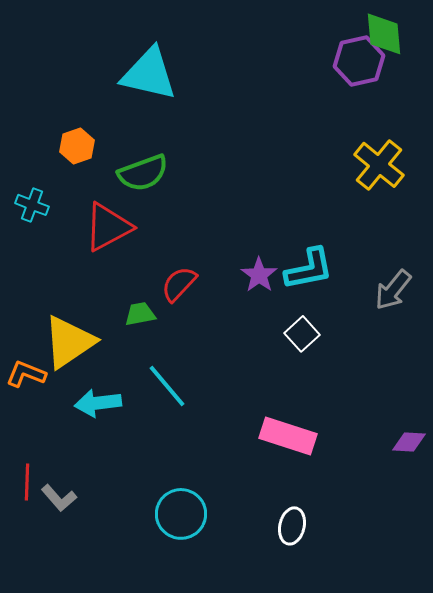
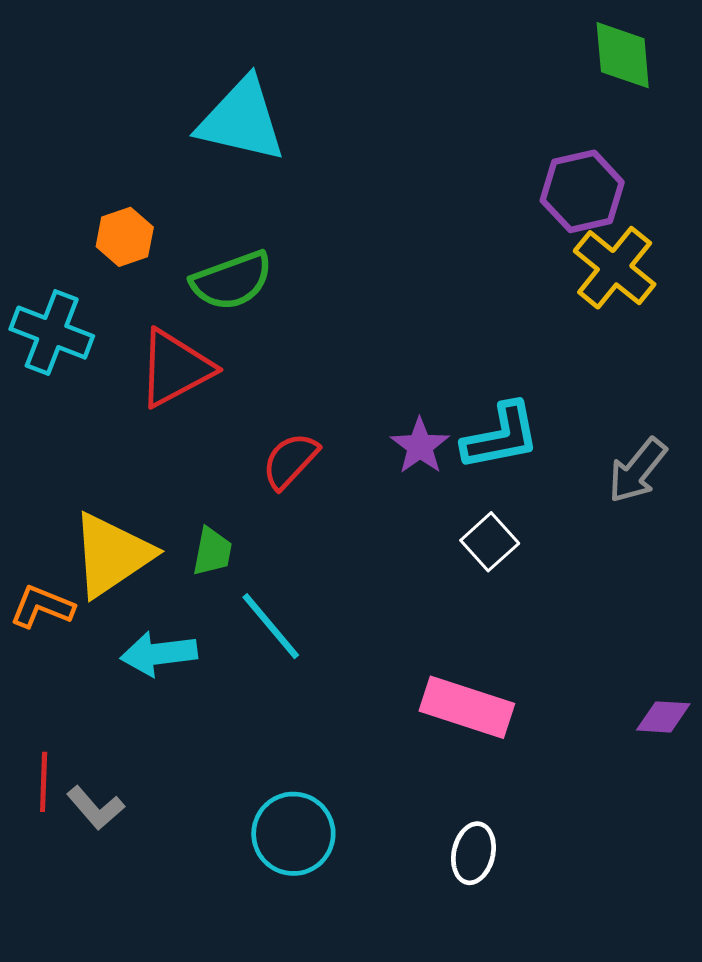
purple hexagon: (359, 61) -> (582, 191), moved
cyan cross: (32, 205) -> (52, 333), size x1.5
green trapezoid: (140, 314) -> (212, 552), moved, turned 112

